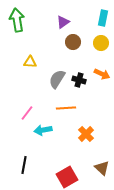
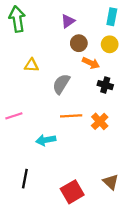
orange arrow: (102, 74) -> (91, 63), moved
black cross: (79, 80) -> (105, 85), moved
pink line: (27, 113) -> (14, 116), moved, turned 35
orange cross: (86, 134) -> (100, 121), moved

